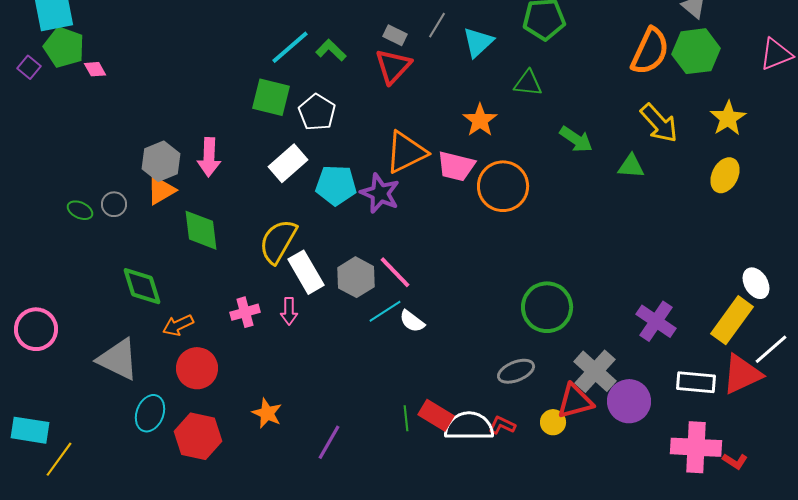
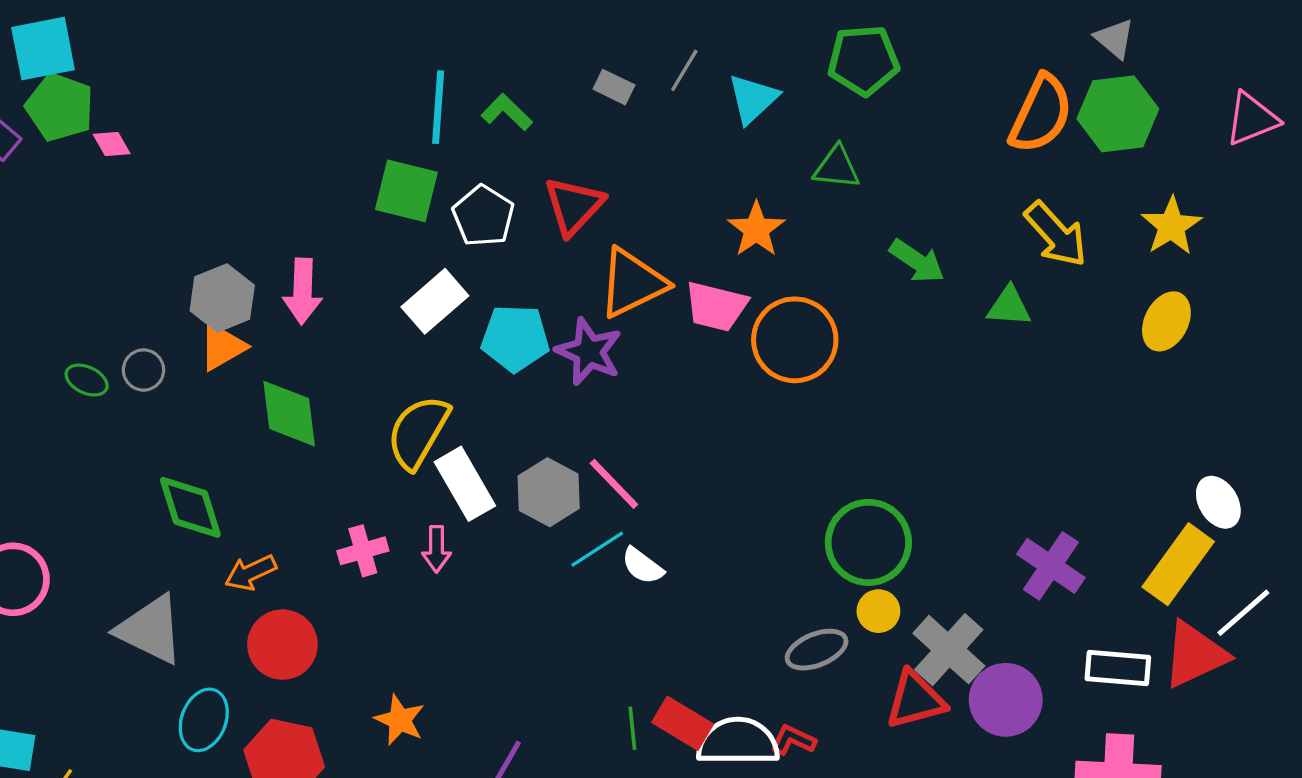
cyan line: (290, 47) -> (438, 107), turned -45
red triangle: (393, 66) -> (574, 206), moved
yellow circle: (553, 422) -> (878, 611), moved

